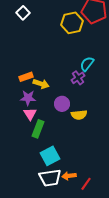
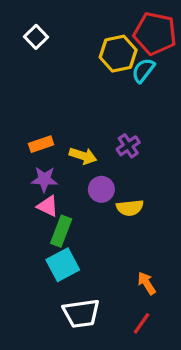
cyan semicircle: (87, 64) -> (143, 70), moved
yellow arrow: (41, 84) -> (83, 156), moved
pink triangle: (30, 114) -> (48, 206), turned -32
cyan square: (50, 156) -> (63, 265), moved
orange arrow: (69, 176) -> (147, 283), moved, turned 64

